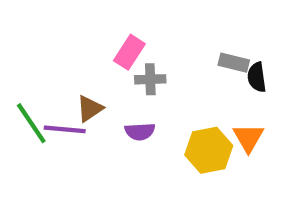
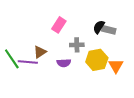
black semicircle: (257, 77) -> (99, 27), moved, turned 40
gray cross: (150, 79) -> (77, 45), moved
yellow hexagon: (209, 150) -> (97, 60), moved

